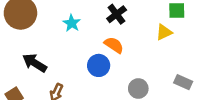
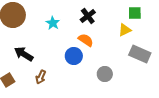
gray rectangle: (183, 82) -> (140, 54), moved, size x1.5

